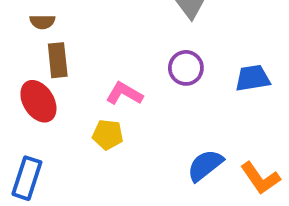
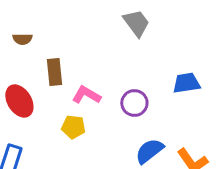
brown rectangle: (58, 60) -> (54, 72), moved
purple circle: (186, 68) -> (134, 103), moved

